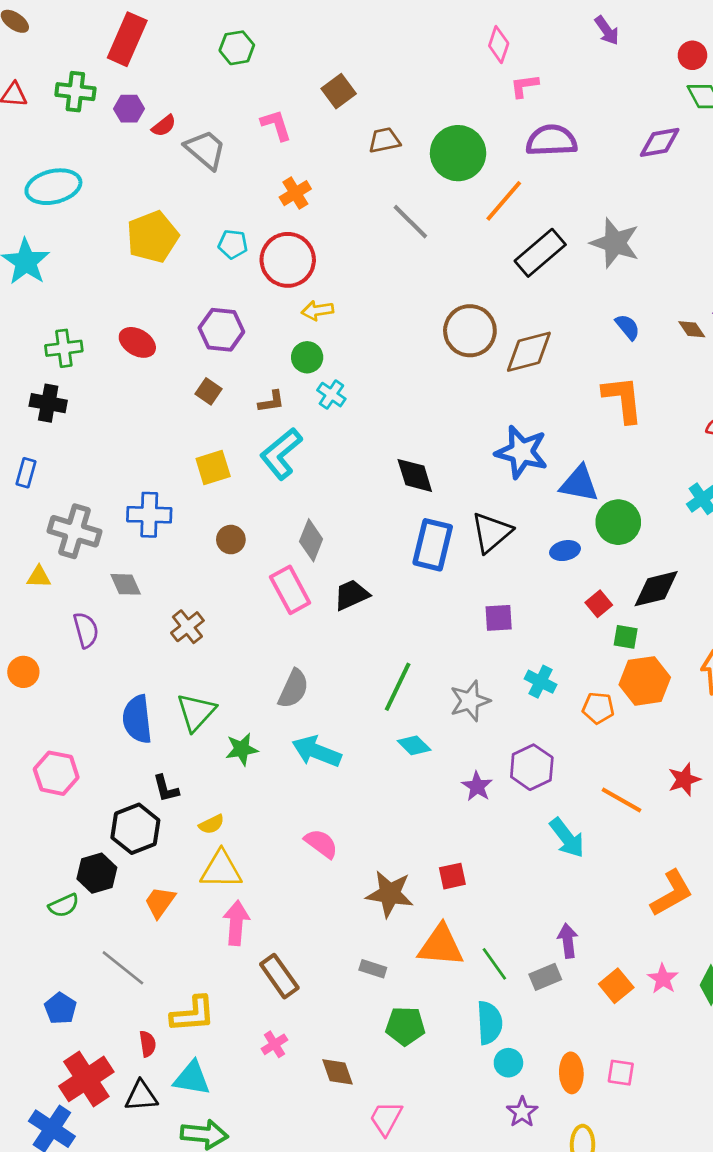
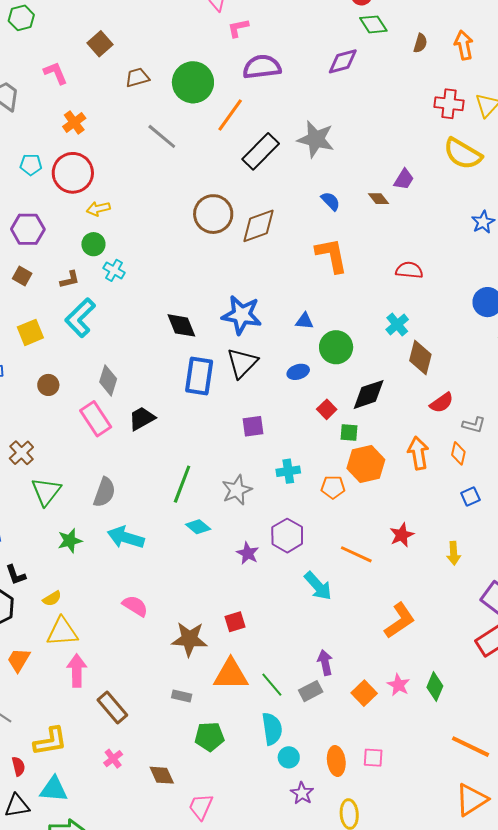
blue star: (522, 452) -> (242, 315), moved
blue triangle: (579, 484) -> (304, 321), size x0.6
cyan cross: (541, 682) -> (288, 471), turned -30
green triangle: (196, 712) -> (46, 492), moved

